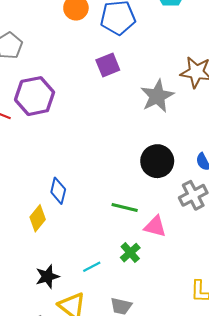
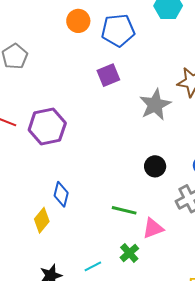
purple hexagon: (35, 96) -> (47, 127), moved
black circle: (157, 161) -> (155, 166), size x0.7
pink triangle: (155, 226) -> (153, 228), turned -35

